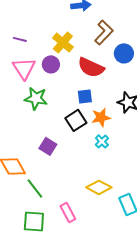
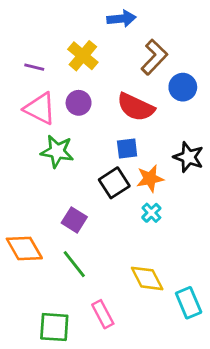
yellow cross: (63, 42) -> (83, 56), moved
pink triangle: (24, 68) -> (40, 109), turned -30
yellow diamond: (99, 187) -> (147, 278), turned 35
green line: (35, 188) -> (74, 264), moved

